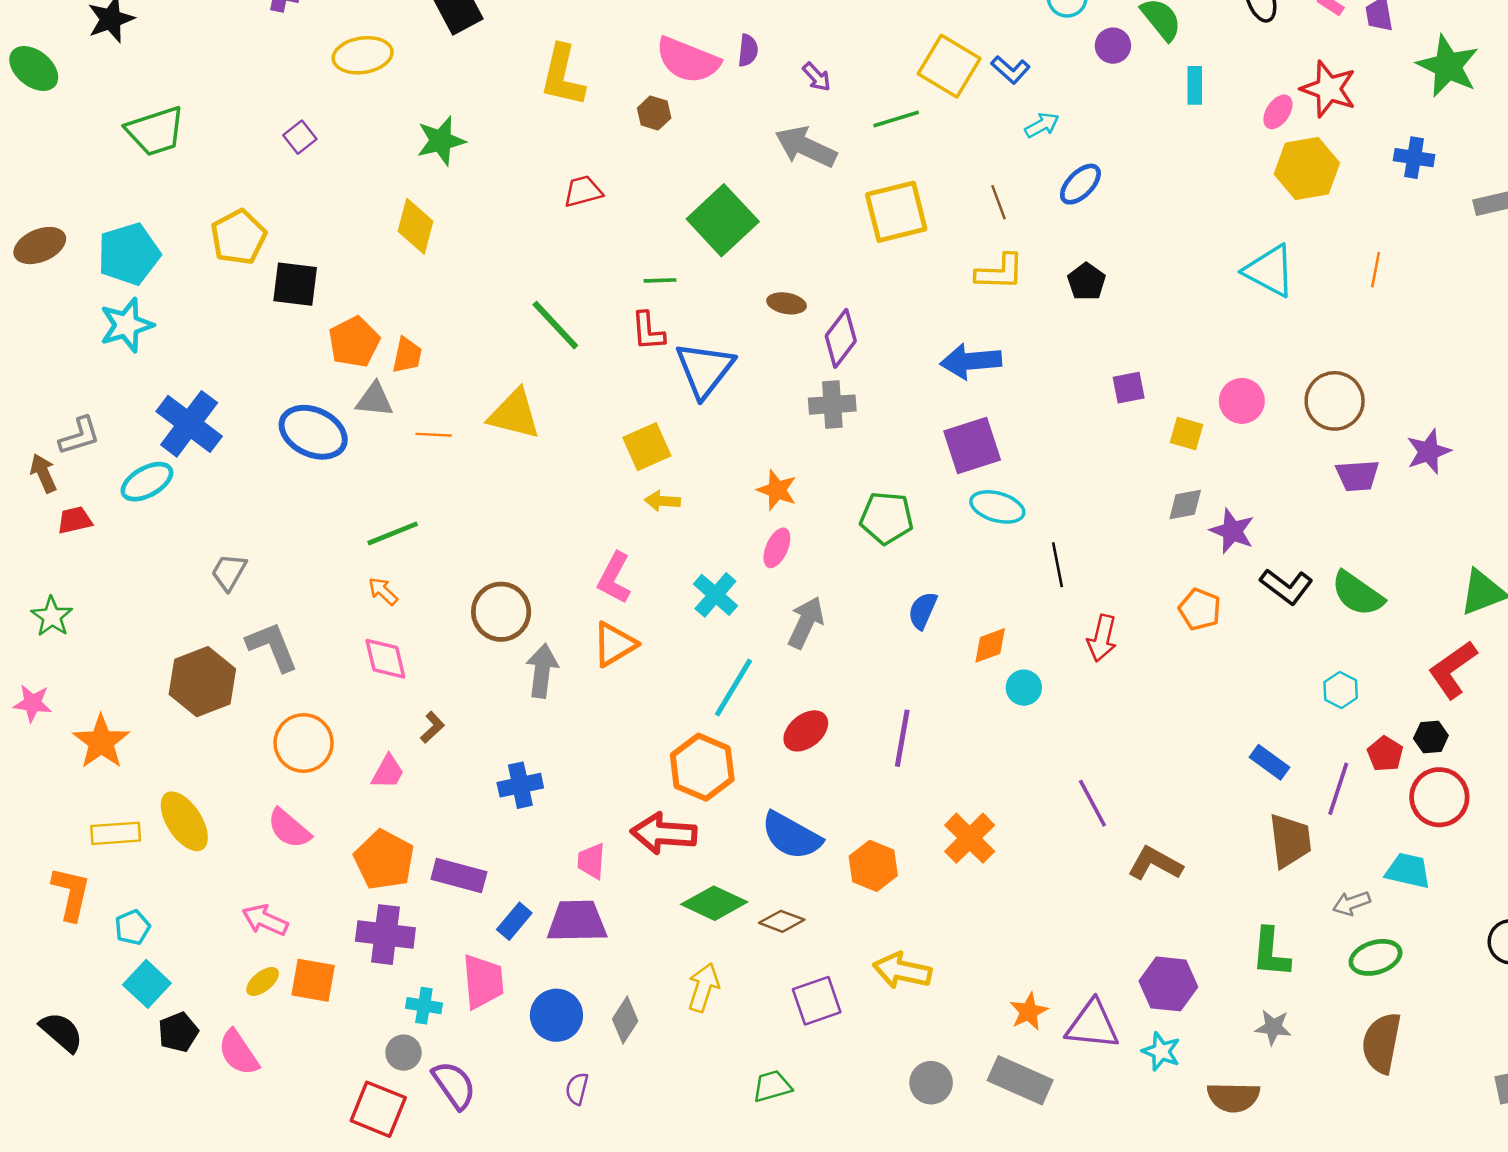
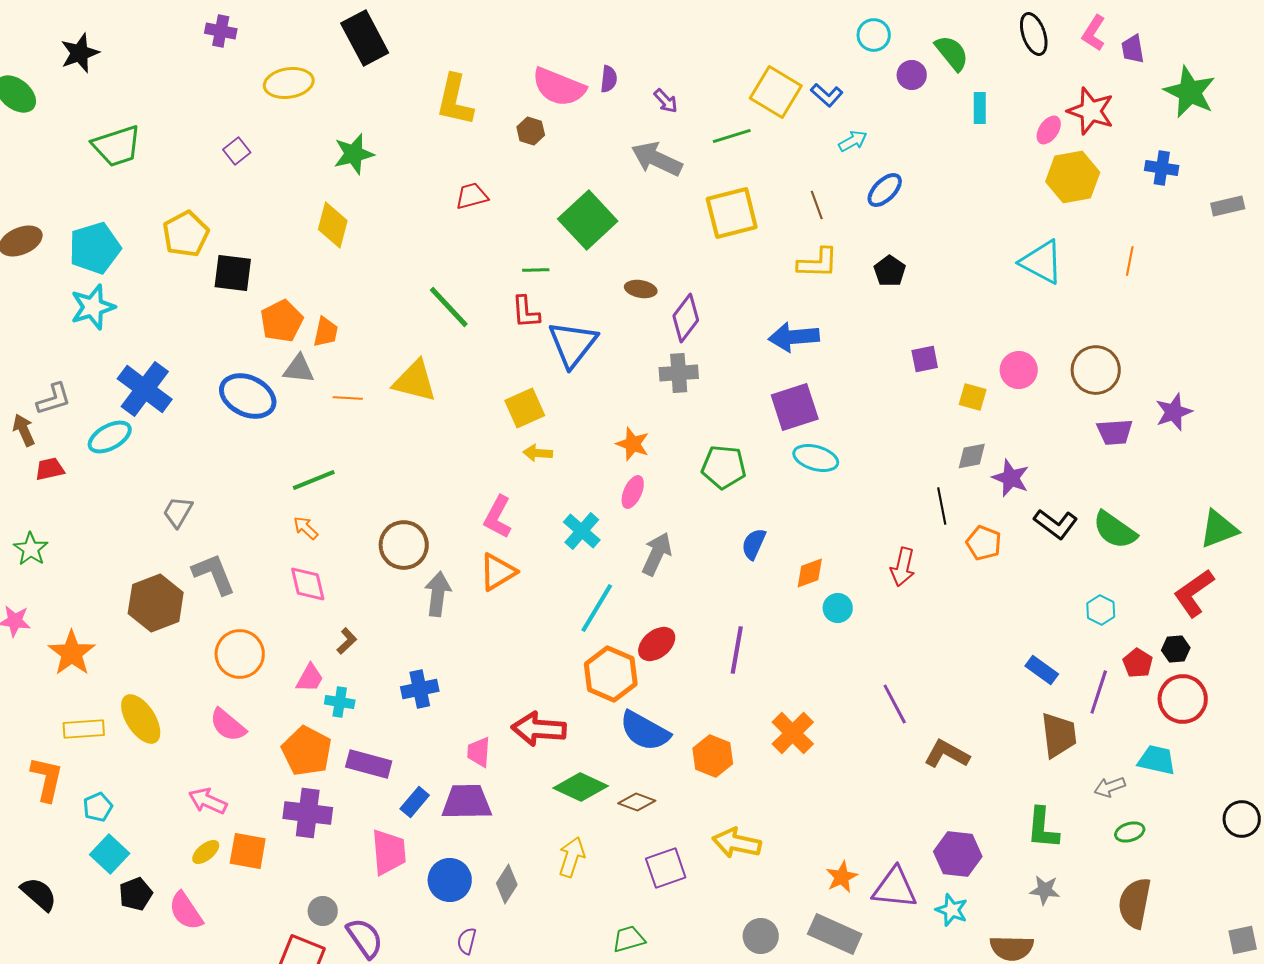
black line: (1058, 565) -> (942, 506), moved
orange hexagon: (702, 767) -> (611, 674), moved
green ellipse: (1376, 957) -> (1130, 832), size x0.7
cyan cross: (424, 1006) -> (340, 702), moved

